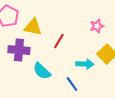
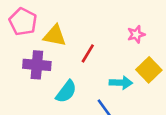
cyan semicircle: (42, 71) -> (66, 92), turned -96

